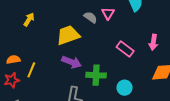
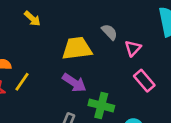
pink triangle: (108, 13) -> (133, 48), moved
yellow arrow: (29, 19) -> (32, 19), turned 88

